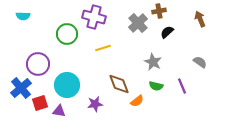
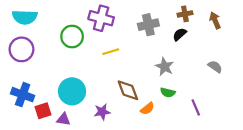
brown cross: (159, 11) -> (185, 14), moved
cyan semicircle: (23, 16) -> (25, 17), size x1.6
gray cross: (138, 23) -> (148, 25), turned 30
purple circle: (38, 64) -> (21, 49), moved
purple line: (182, 86) -> (196, 107), moved
blue cross: (21, 88) -> (23, 95), turned -30

